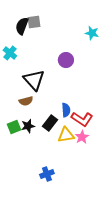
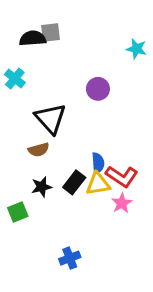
black semicircle: (22, 26) -> (33, 38), turned 66
green square: (14, 127) -> (18, 212), moved
yellow triangle: (66, 135) -> (98, 184), moved

